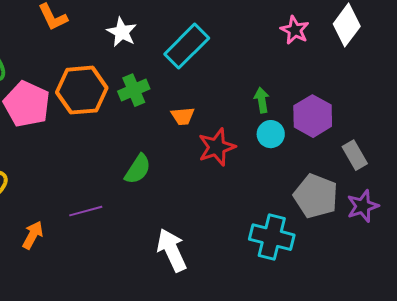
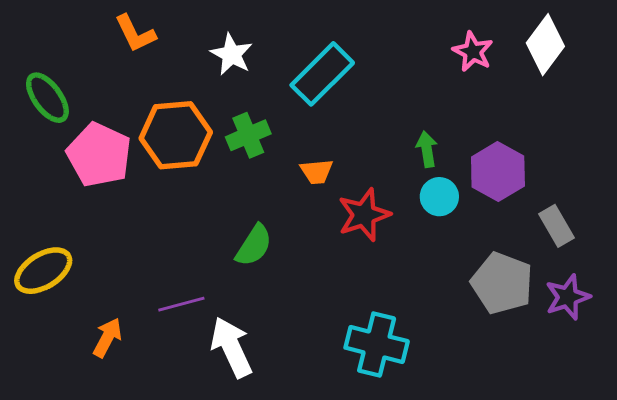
cyan cross: (272, 237) -> (377, 344), moved
white arrow: (172, 250) -> (232, 347), moved

